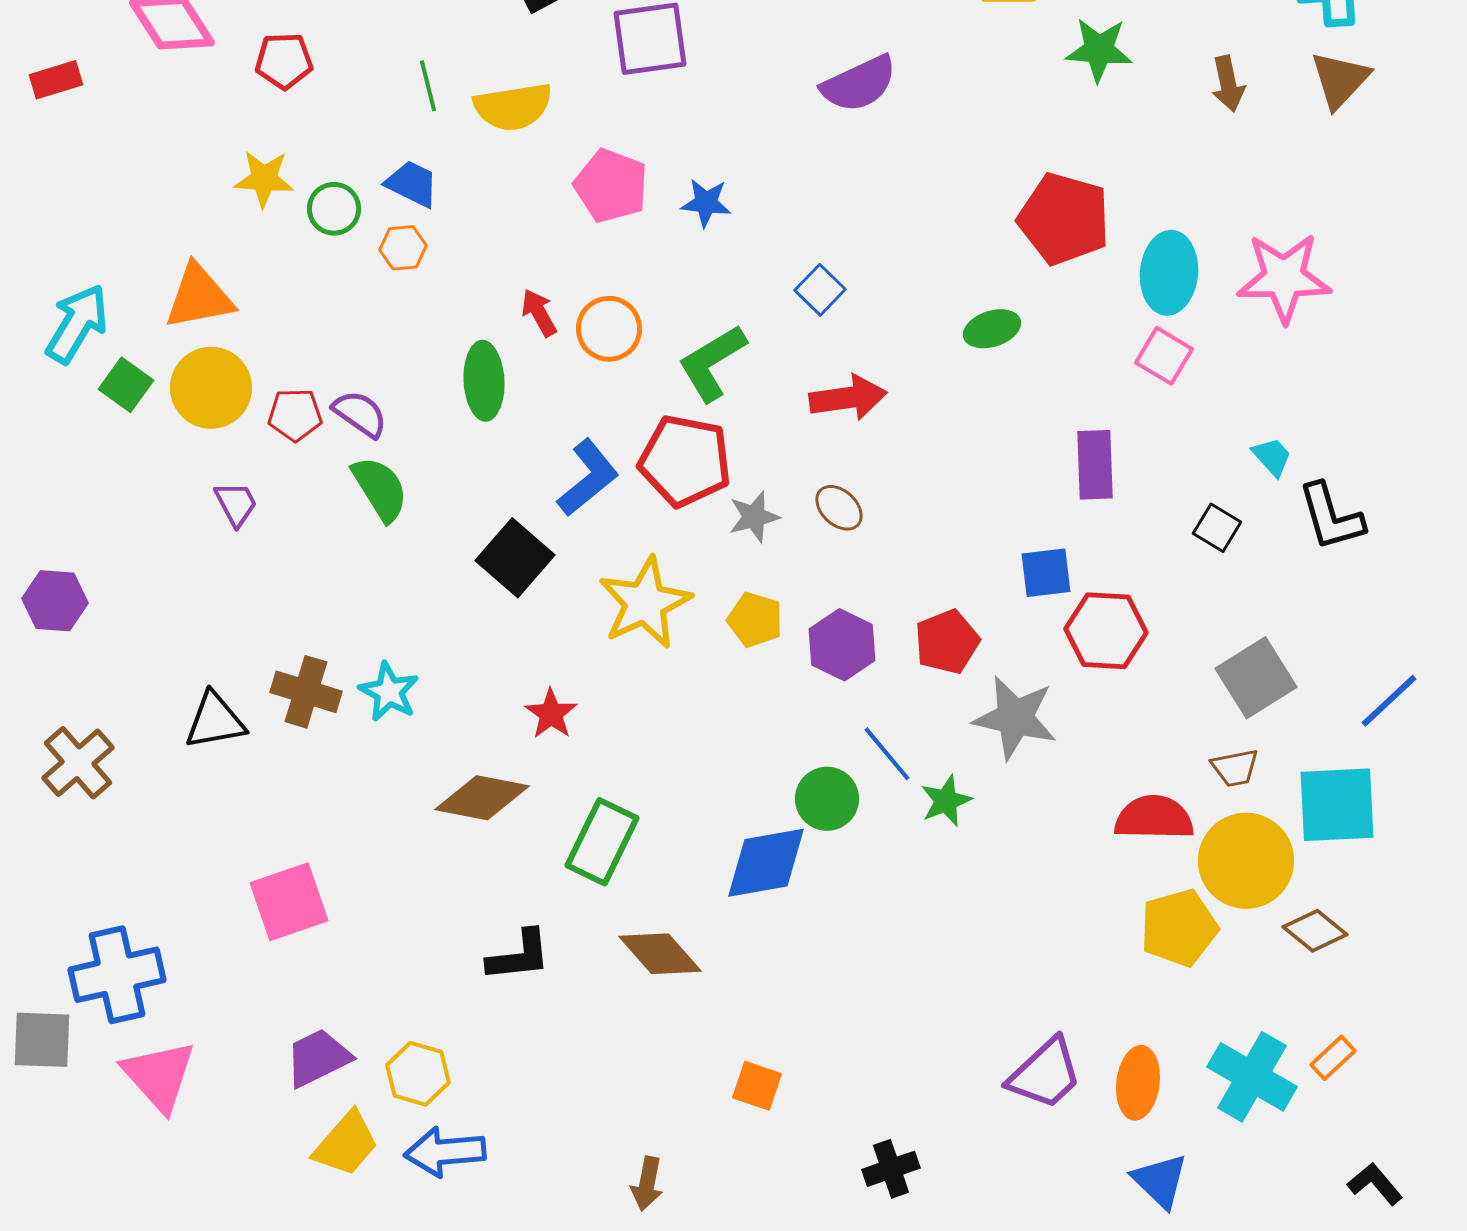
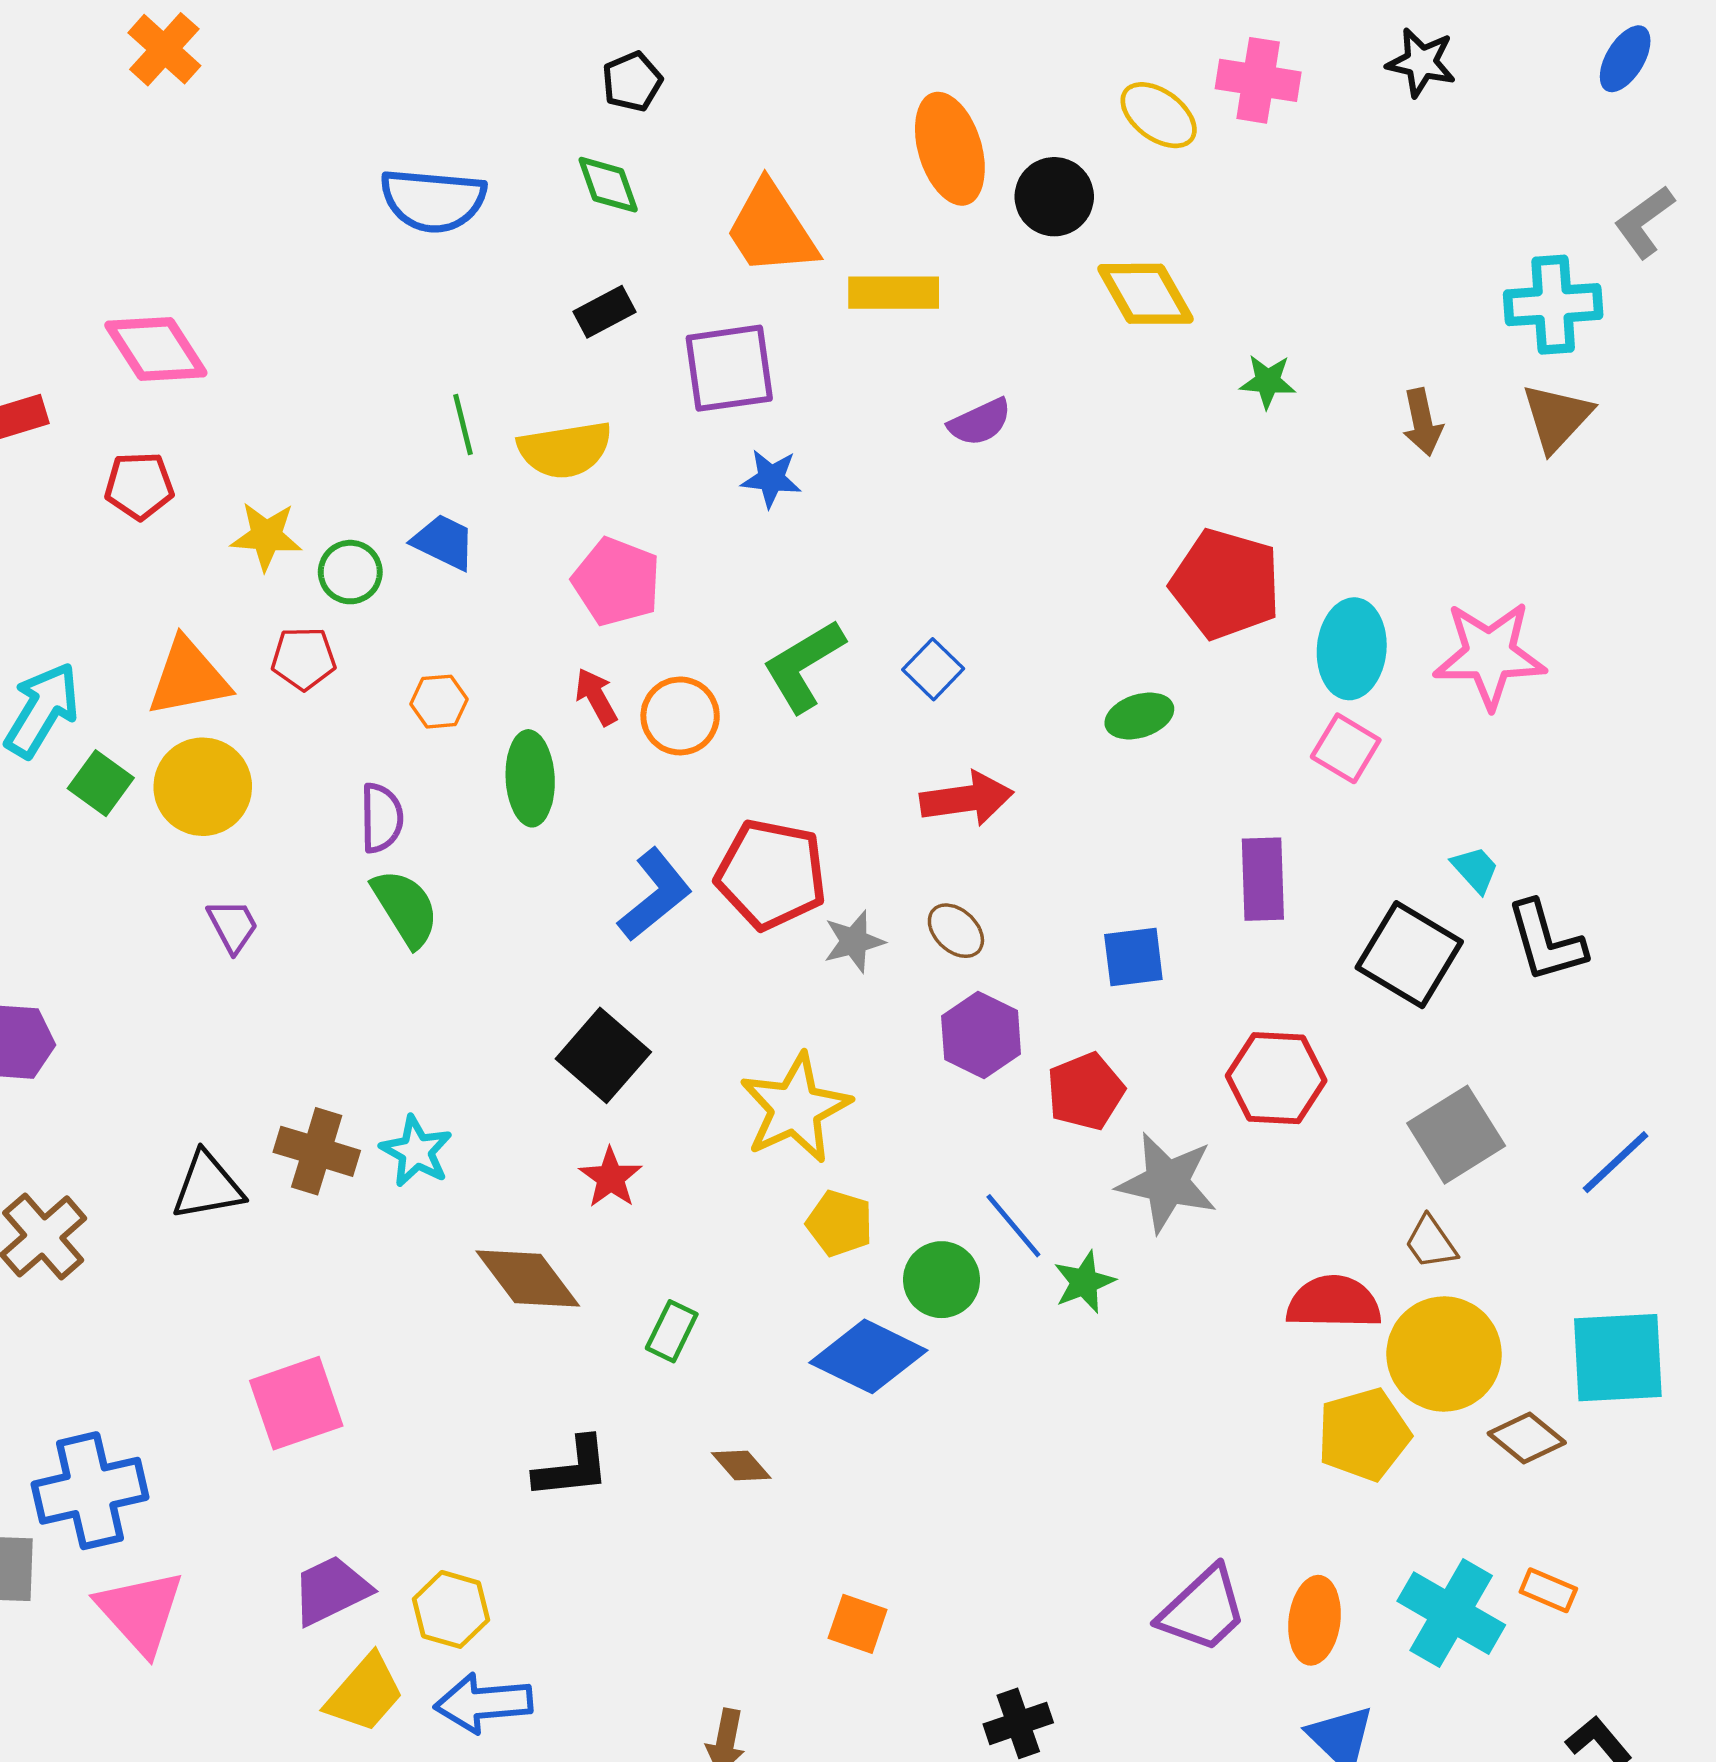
green star: (1099, 50) -> (1268, 381), size x0.7
red pentagon: (284, 61) -> (139, 486), moved
purple semicircle: (859, 84) -> (980, 422), size x0.7
pink pentagon: (611, 186) -> (616, 582), moved
blue star: (706, 203) -> (771, 479), moved
orange hexagon: (403, 248) -> (439, 702), moved
green L-shape: (712, 363) -> (804, 666), moved
purple semicircle: (360, 414) -> (381, 818), turned 54
red pentagon: (295, 415) -> (303, 658), moved
black square: (1217, 528) -> (1409, 955), size x1.8
black square: (515, 558) -> (603, 1055), moved
blue square: (1046, 573) -> (1133, 957), moved
yellow star: (645, 603) -> (795, 1108), moved
yellow pentagon: (755, 620) -> (840, 1223), moved
purple hexagon: (842, 645) -> (981, 1035), moved
brown trapezoid: (1235, 768) -> (1431, 1242), turned 66
brown diamond: (482, 798) -> (528, 1278), turned 42
cyan square: (1337, 805) -> (1618, 1358), moved
green rectangle: (602, 842) -> (672, 1331), size x0.6
blue diamond: (766, 863) -> (868, 1356), turned 36
brown diamond: (660, 954) -> (741, 1466), size x0.6
orange rectangle: (1333, 1058) -> (1548, 1590), turned 66

